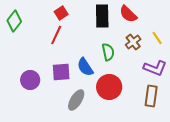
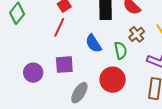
green semicircle: (108, 52) -> (121, 50), moved
blue semicircle: (85, 67) -> (93, 43), moved

